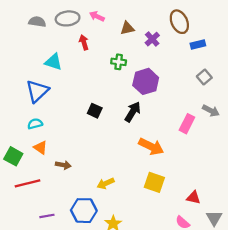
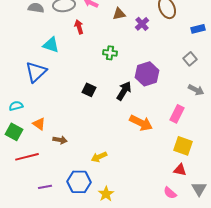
blue rectangle: (198, 44) -> (198, 29), moved
green cross: (119, 62) -> (110, 53), moved
purple hexagon: (146, 81) -> (147, 74), moved
cyan semicircle: (35, 124) -> (16, 106), moved
pink rectangle: (187, 124) -> (177, 114), moved
yellow square: (154, 182) -> (183, 146), moved

